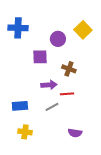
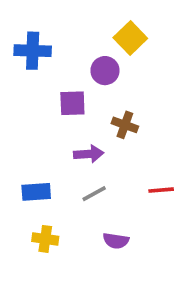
yellow square: (83, 30) -> (130, 38), moved
red line: (67, 94) -> (161, 190), moved
purple semicircle: (75, 133) -> (116, 241), moved

